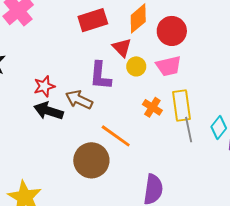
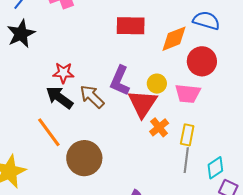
red triangle: (122, 48) -> (143, 104), moved, size x1.5
yellow rectangle: (181, 105) -> (187, 135), size x0.7
orange line: (116, 136) -> (49, 132), moved

